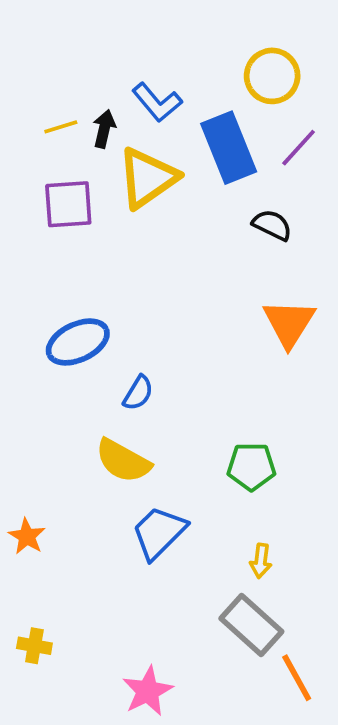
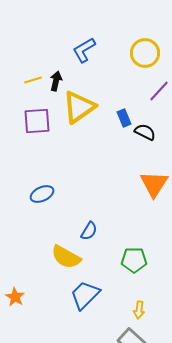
blue L-shape: (157, 102) -> (84, 50), moved, turned 100
blue rectangle: (229, 148) -> (124, 118), moved, size x0.5
blue ellipse: (78, 342) -> (42, 194), size x0.7
blue semicircle: (138, 393) -> (89, 231), moved

